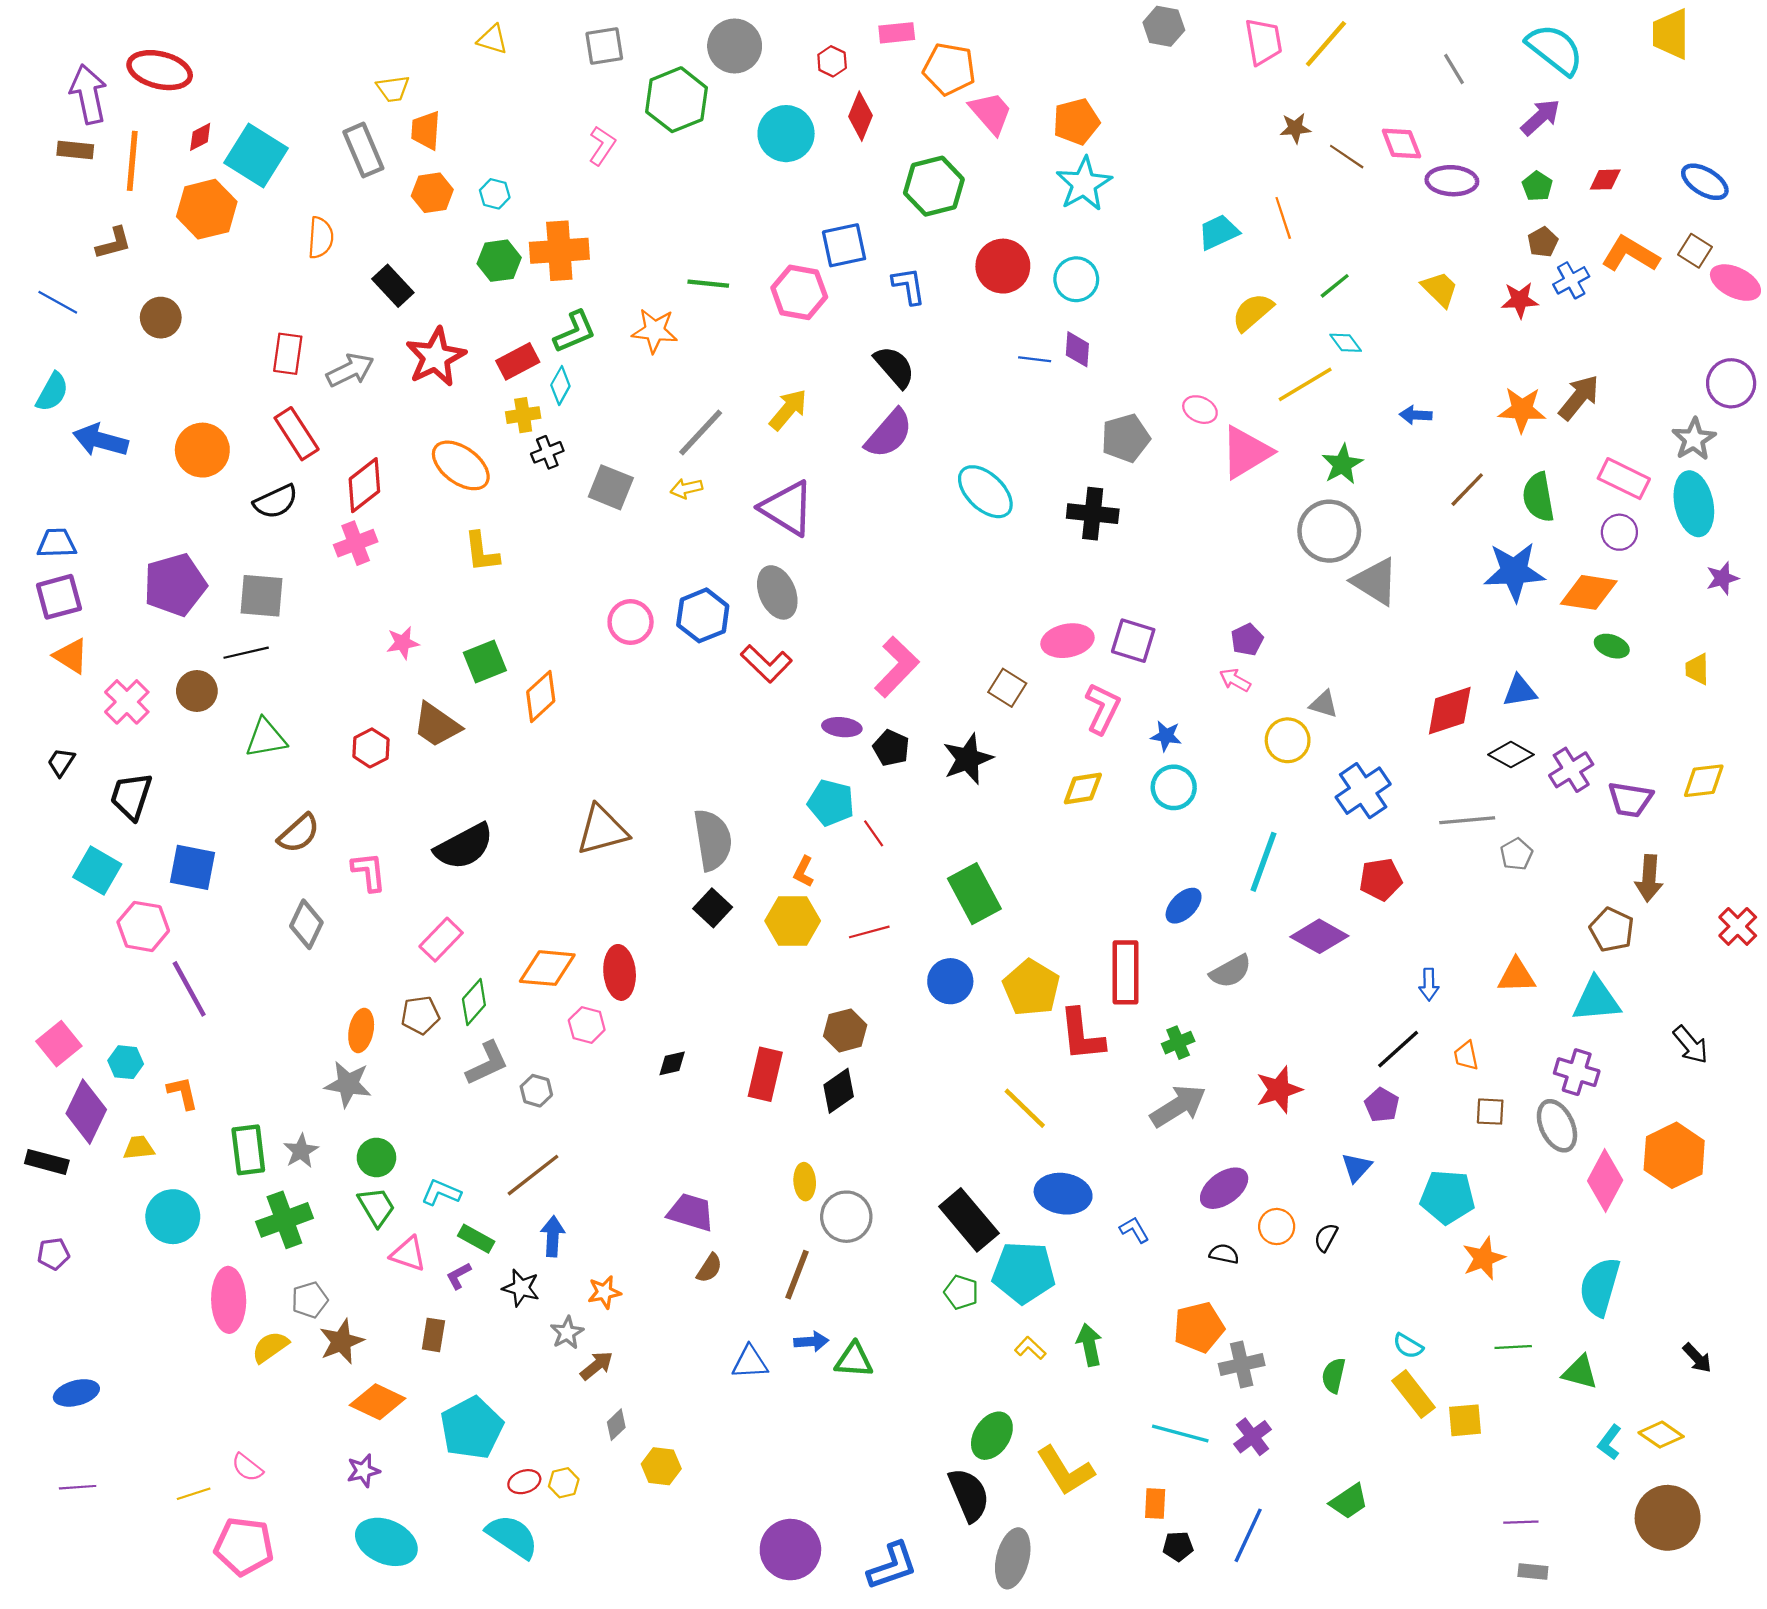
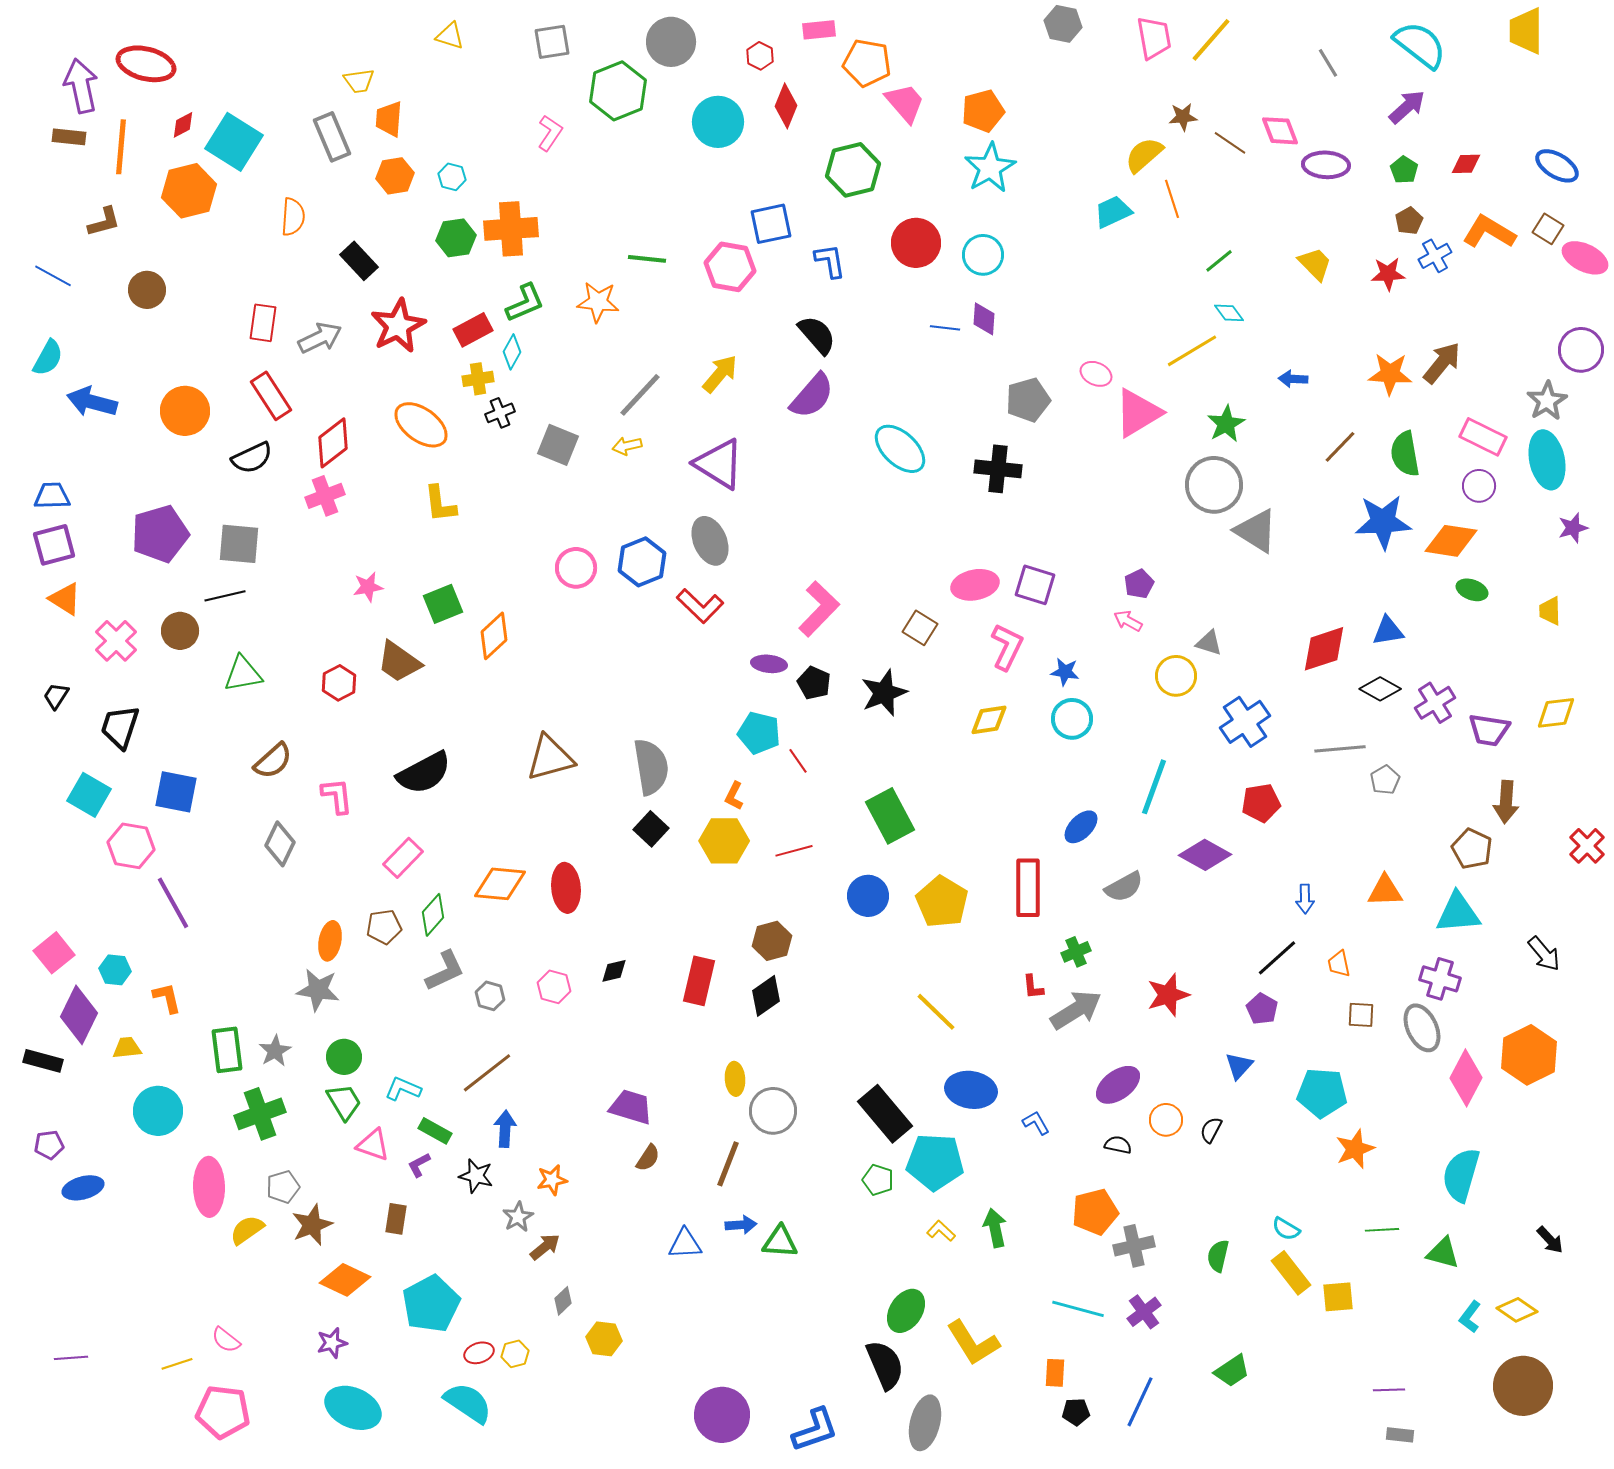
yellow semicircle: (1253, 312) -> (1144, 155), moved
pink hexagon: (587, 1025) -> (554, 987), moved
red L-shape: (1082, 1035) -> (1033, 987), moved, size x0.5
blue ellipse: (76, 1393) -> (83, 1188), moved

